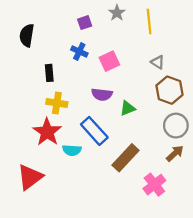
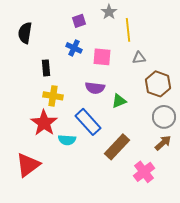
yellow line: (149, 21) -> (128, 30), moved
pink square: (109, 61) -> (102, 57), turned 30
gray triangle: (158, 62) -> (139, 58), moved, turned -40

